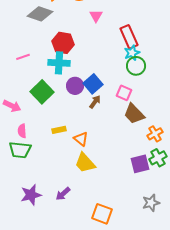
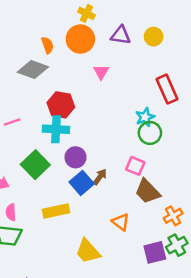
red rectangle: (129, 37) -> (167, 89), moved
blue square: (93, 84) -> (82, 183), moved
yellow rectangle: (59, 130) -> (56, 211), size x1.5
orange triangle: (81, 139) -> (121, 222), moved

